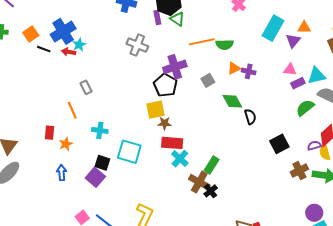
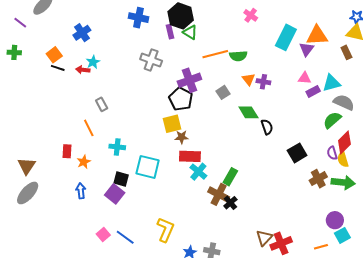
orange triangle: (304, 27) -> (317, 35), size x1.6
blue cross: (63, 31) -> (82, 33), moved, size x0.7
orange square: (31, 34) -> (54, 55), moved
orange triangle: (234, 68) -> (249, 79), turned -40
green semicircle: (305, 108) -> (332, 120), moved
purple semicircle: (314, 146) -> (332, 153), turned -88

